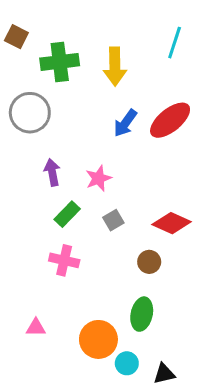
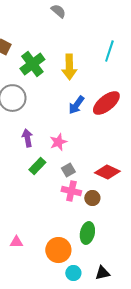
green cross: (60, 62) -> (32, 64), turned -30
pink cross: (64, 260) -> (71, 191), moved
cyan circle: (127, 363) -> (73, 273), moved

